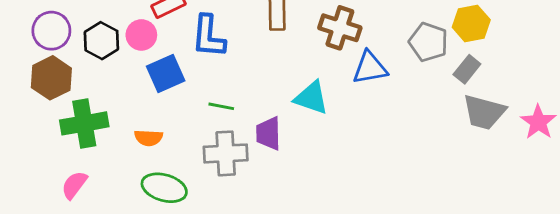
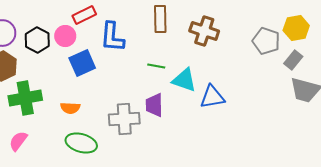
blue triangle: (370, 68) -> (212, 97), moved
green line: (221, 106) -> (156, 66), moved

